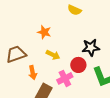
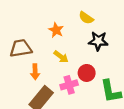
yellow semicircle: (74, 10) -> (86, 18), moved
black star: (91, 48) -> (98, 41), moved

